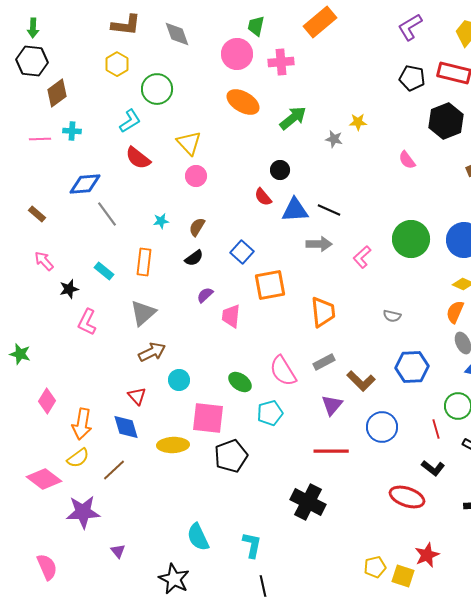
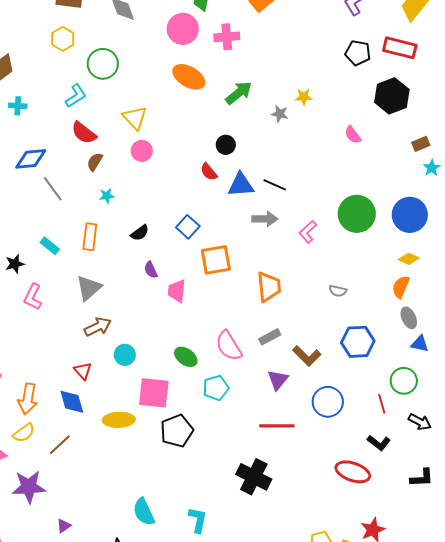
brown semicircle: (197, 227) -> (95, 162), moved
purple semicircle: (205, 295) -> (151, 270), turned -72
purple triangle: (118, 551) -> (64, 526), turned 35

